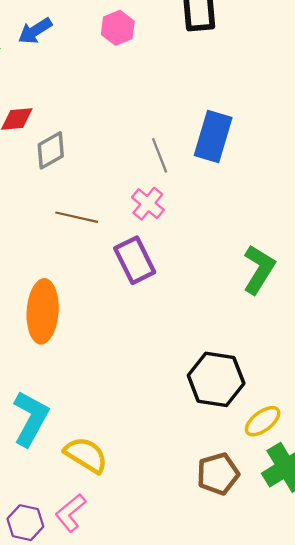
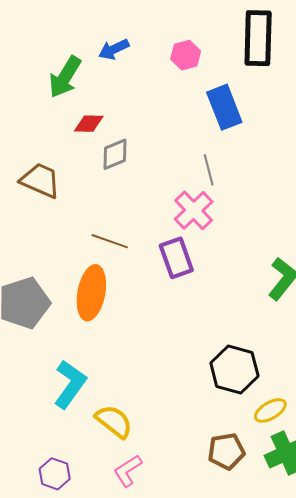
blue rectangle: (213, 137) -> (224, 107), moved, turned -45
pink cross: (148, 204) -> (194, 210), size x1.4
brown line: (77, 217) -> (110, 241), moved
pink L-shape: (71, 513) -> (128, 471), moved

